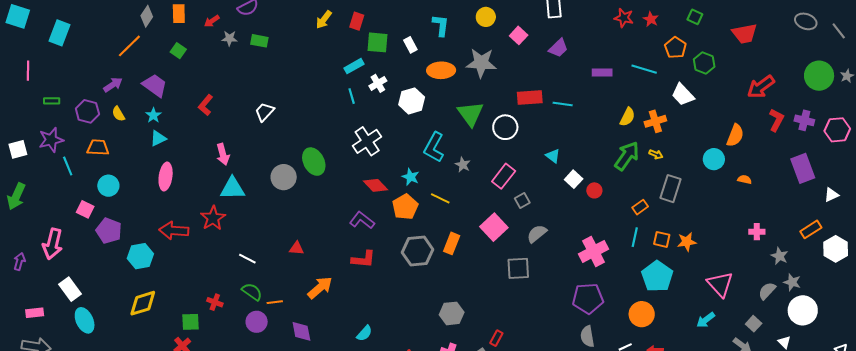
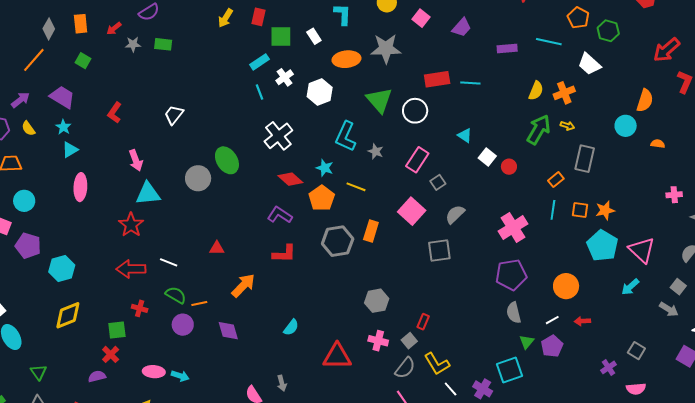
red arrow: (174, 231) -> (131, 269), moved
cyan pentagon: (657, 276) -> (602, 246), moved

